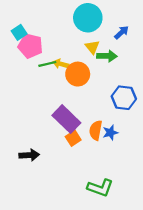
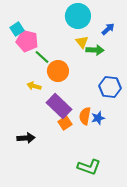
green line: (47, 64) -> (42, 57), turned 56
yellow arrow: (61, 64) -> (34, 86), moved
orange circle: (78, 74) -> (58, 71), moved

